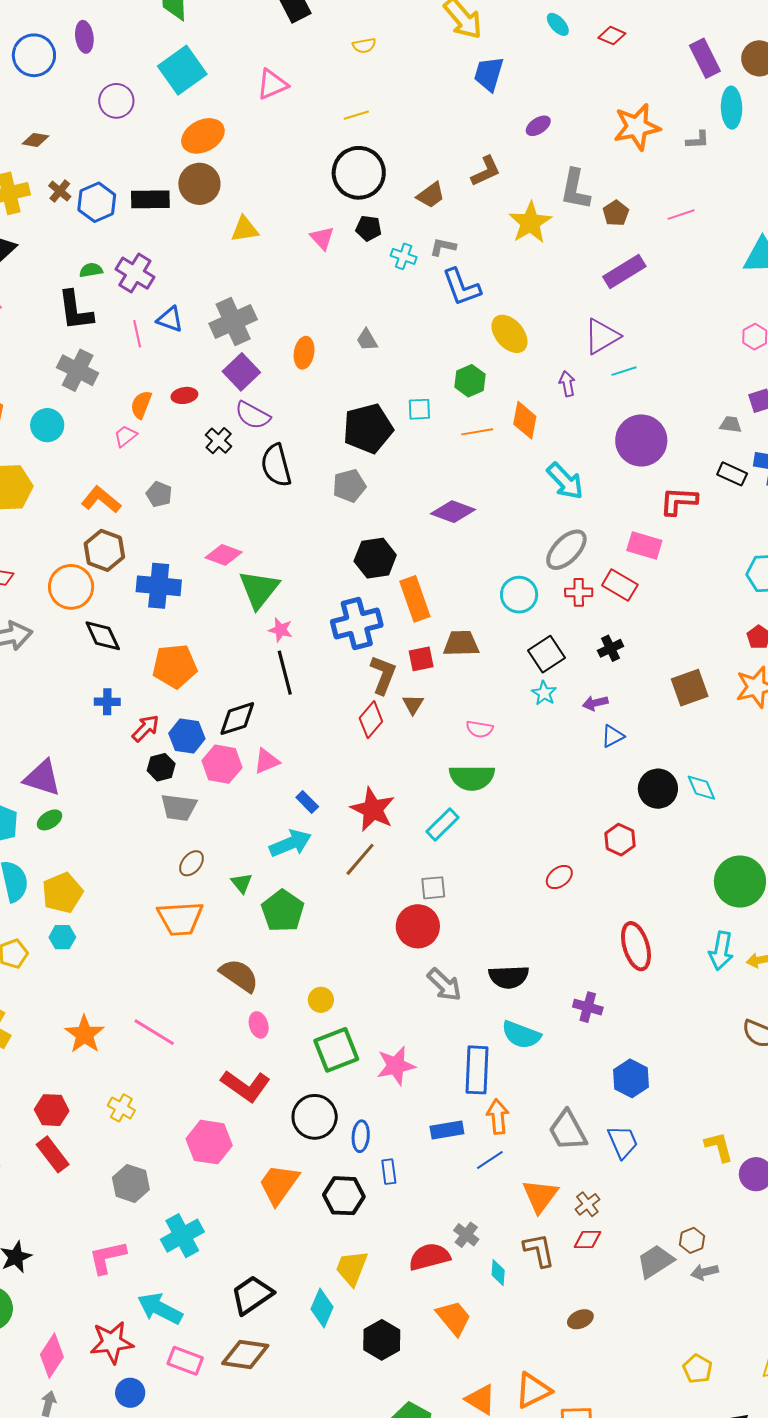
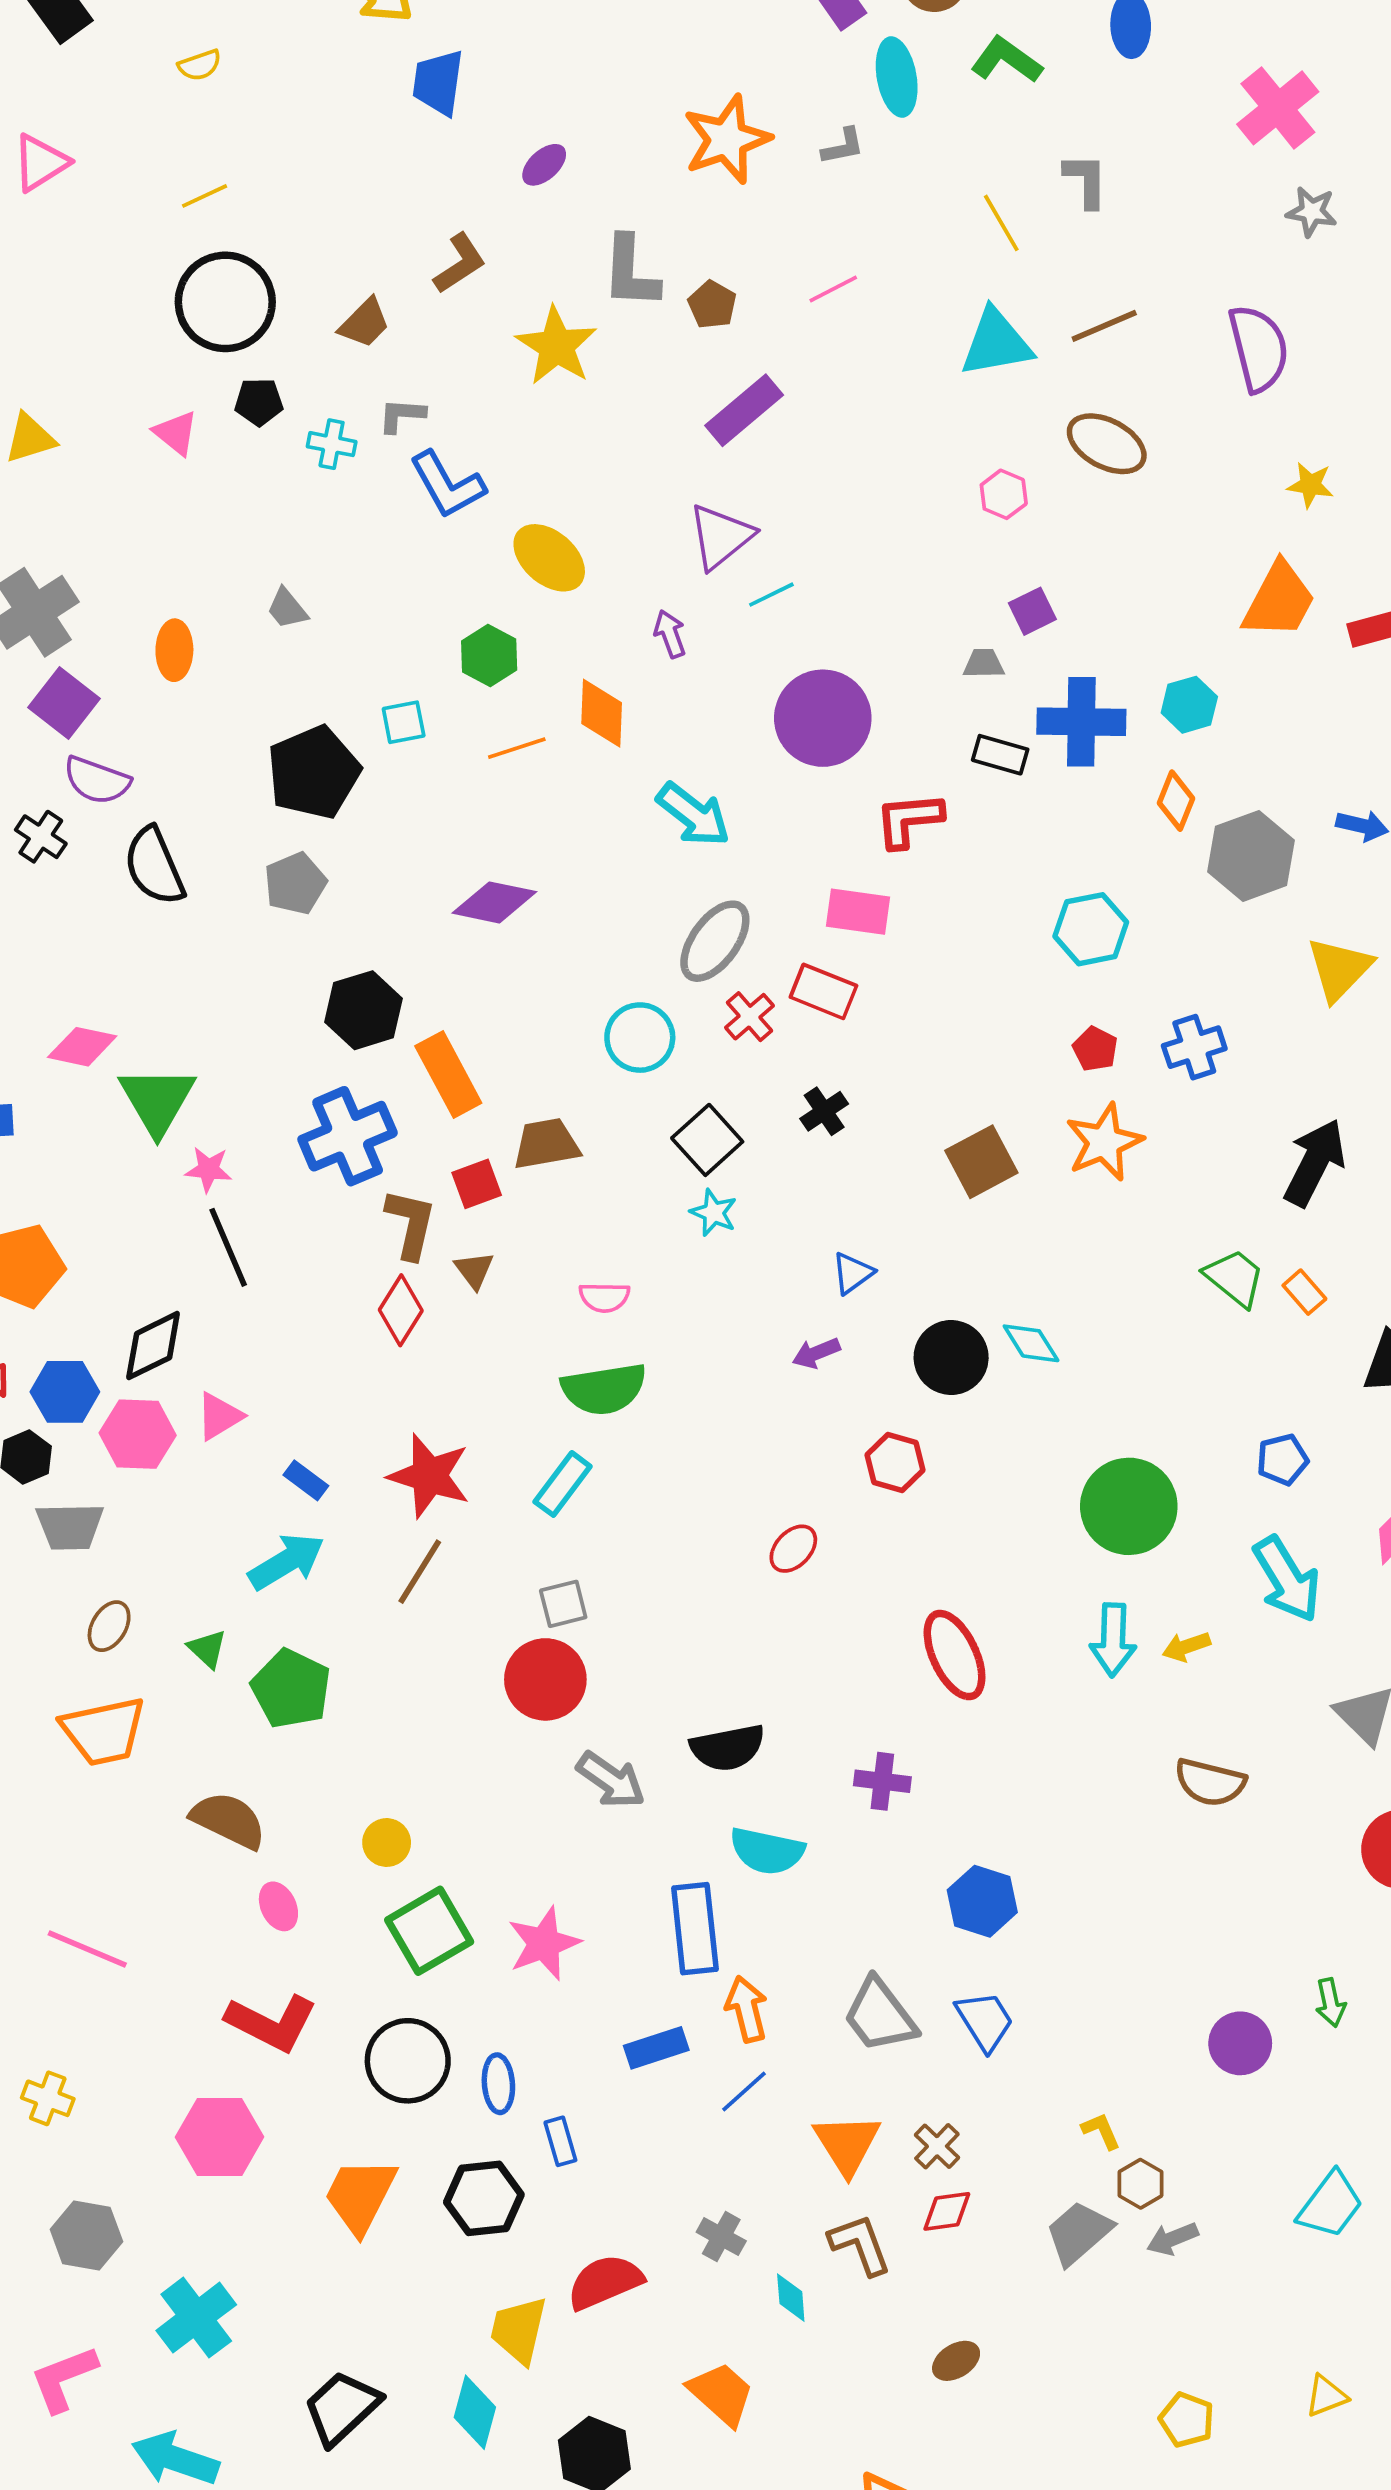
red cross: (579, 592) -> (749, 1017), turned -32
purple arrow: (595, 703) -> (816, 1353), moved
yellow L-shape: (719, 1147) -> (1101, 2131), moved, size x0.7
red semicircle: (429, 1257) -> (605, 2282), moved

